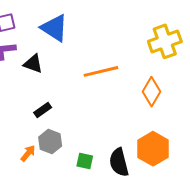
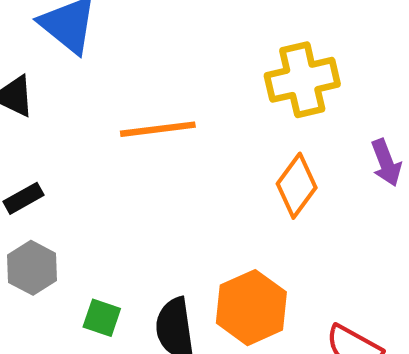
orange diamond: (152, 92) -> (297, 186), moved

